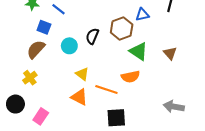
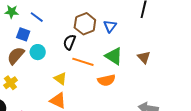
blue triangle: (142, 15) -> (110, 26), moved, turned -40
brown hexagon: (122, 29) -> (85, 24), moved
cyan circle: (69, 46) -> (38, 52), moved
orange line: (106, 89) -> (83, 62), moved

